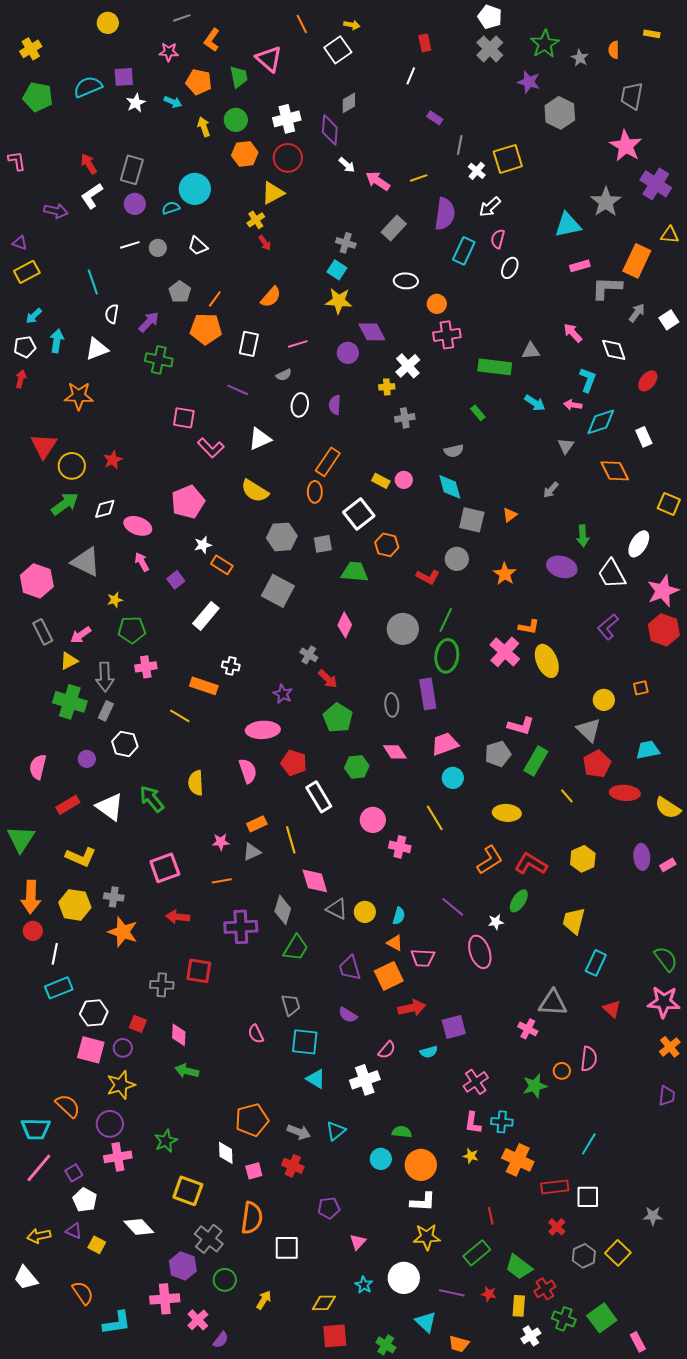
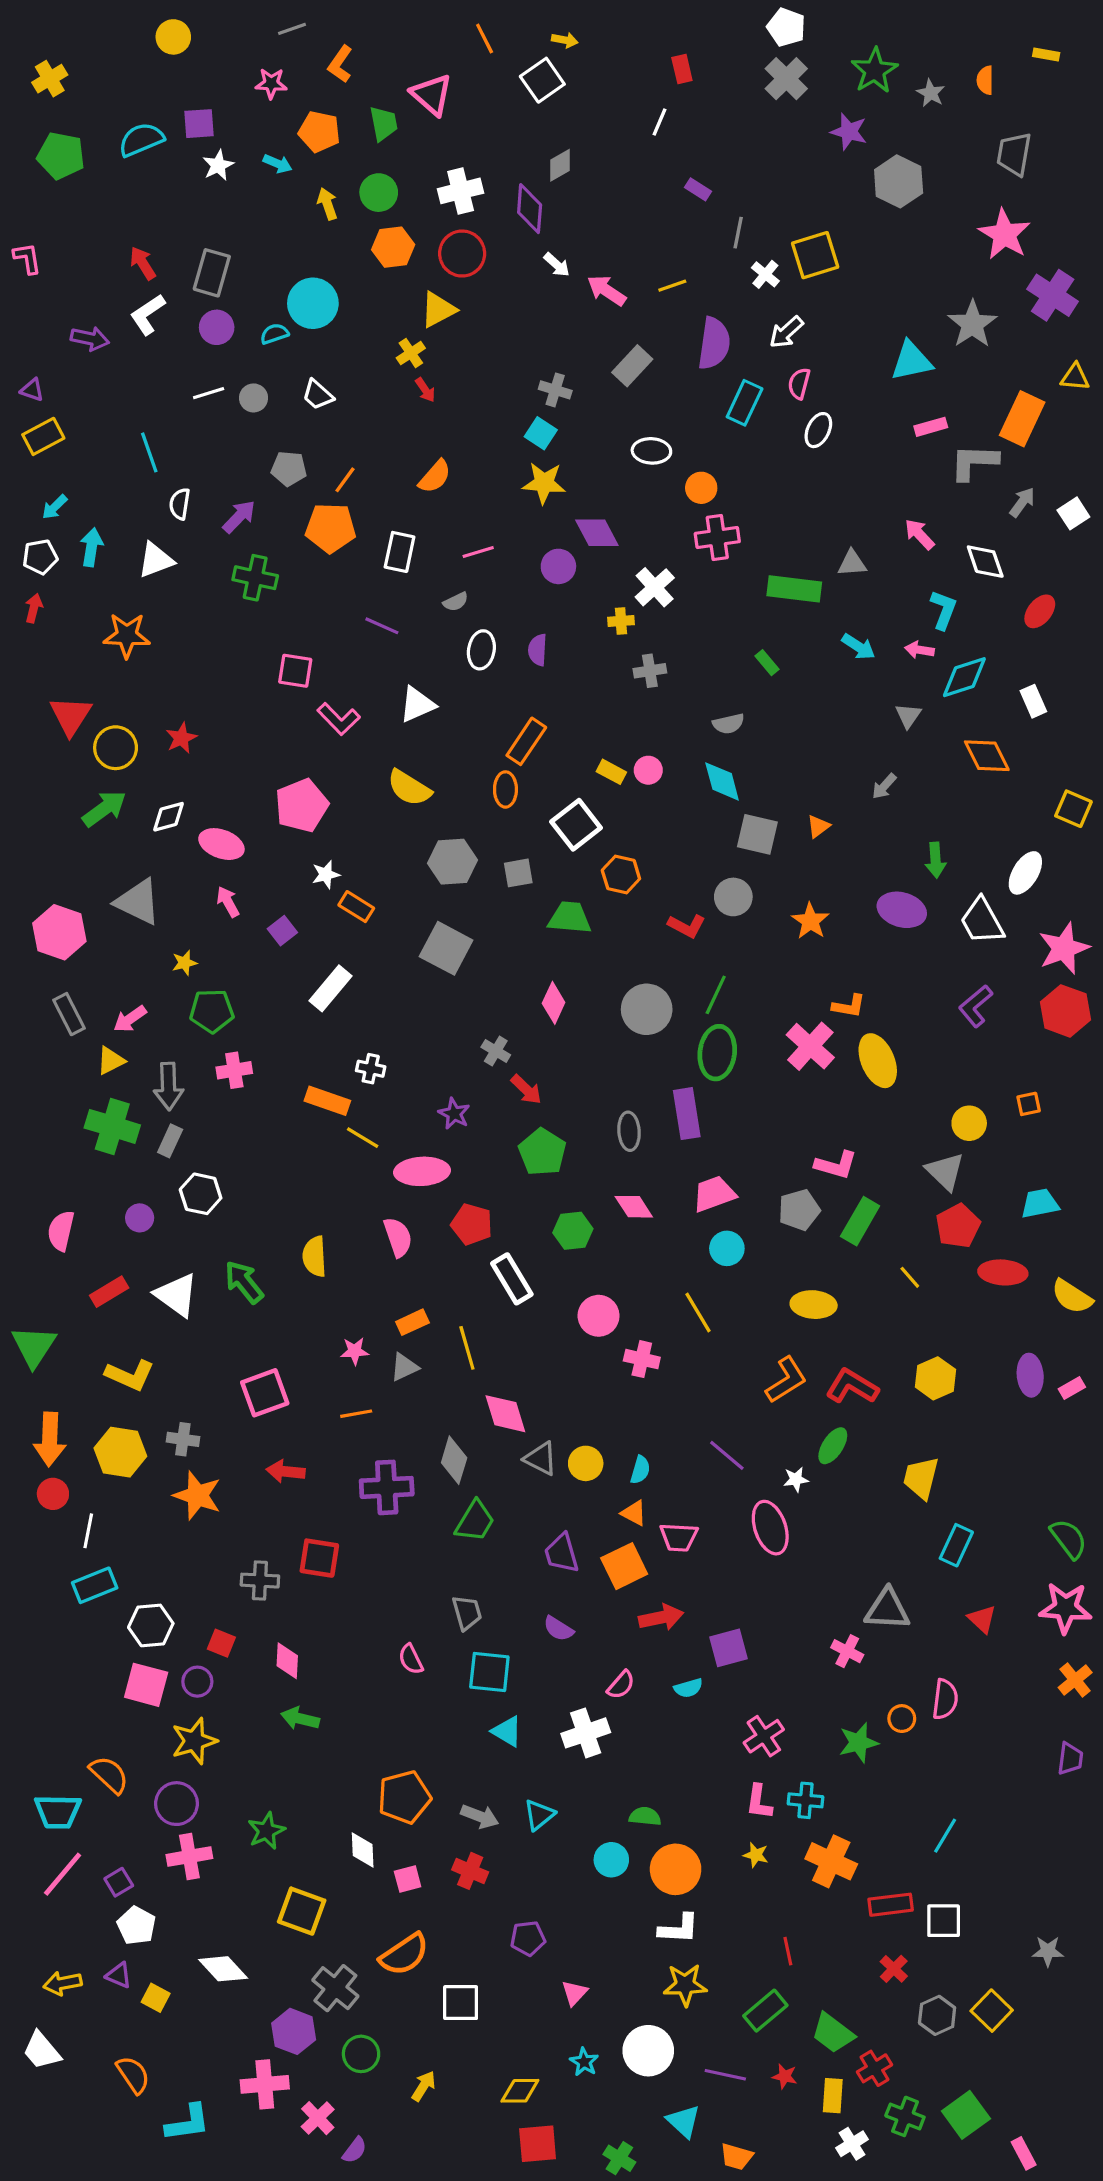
gray pentagon: (180, 292) -> (289, 469), turned -30
yellow line: (180, 716) -> (363, 1138), moved
orange semicircle: (252, 1218) -> (404, 1954), turned 48

